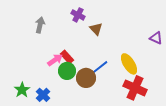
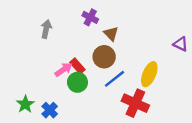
yellow ellipse: (129, 64) -> (149, 74), turned 55
brown circle: (86, 78) -> (104, 57), moved
red cross: (135, 88) -> (135, 103), moved

